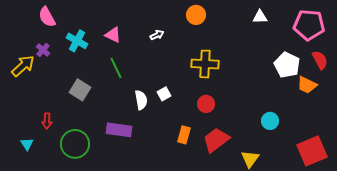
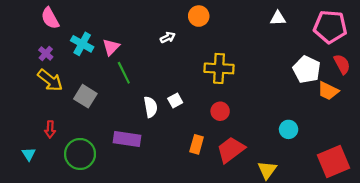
orange circle: (196, 15) -> (199, 16), moved
pink triangle: (113, 35) -> (111, 47), moved, turned 48
yellow arrow: (23, 66) -> (50, 80), moved, turned 80

